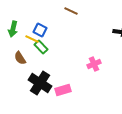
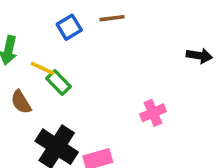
brown line: (71, 11) -> (112, 18), turned -32
blue square: (40, 30) -> (69, 27), moved, turned 32

